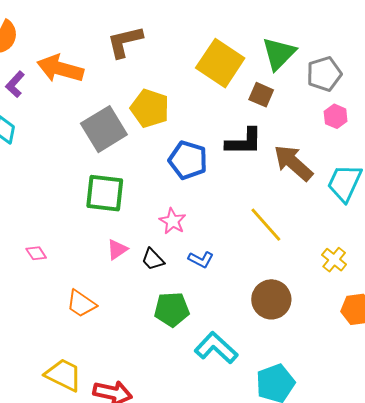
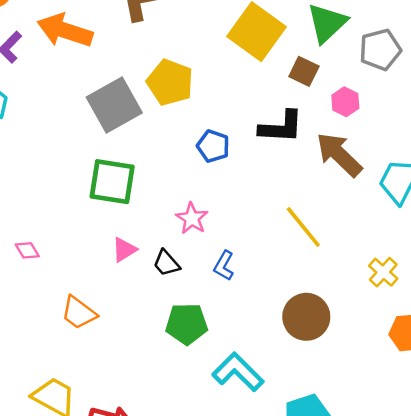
pink hexagon: (336, 116) -> (345, 102), moved
blue pentagon: (188, 160) -> (213, 146), size x0.7
blue L-shape: (201, 260) -> (224, 266), turned 90

